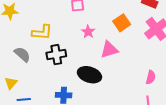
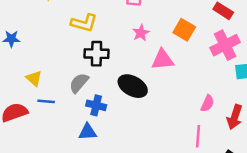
orange square: (122, 23) -> (184, 30), turned -36
gray semicircle: (22, 54) -> (79, 83), moved, turned -102
yellow triangle: (11, 83) -> (34, 78), turned -40

